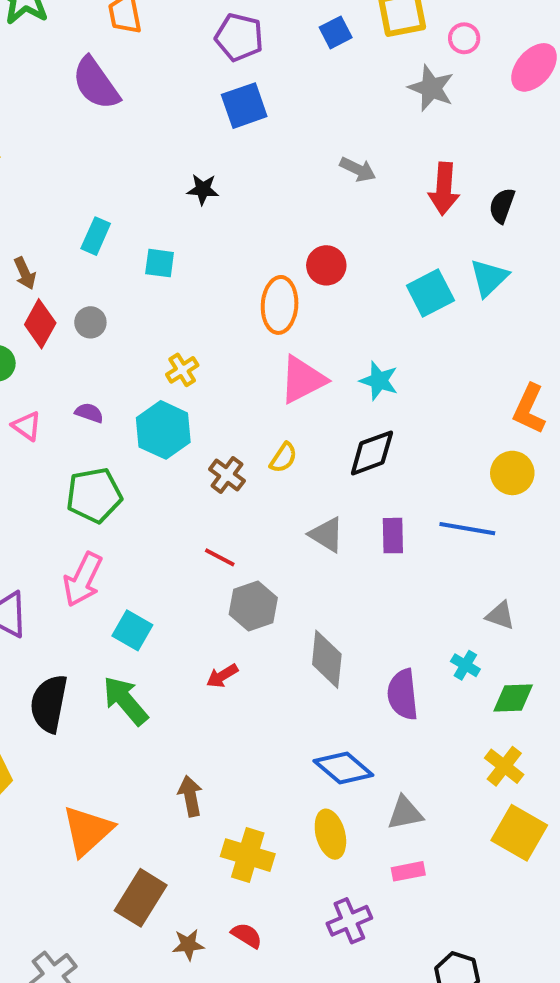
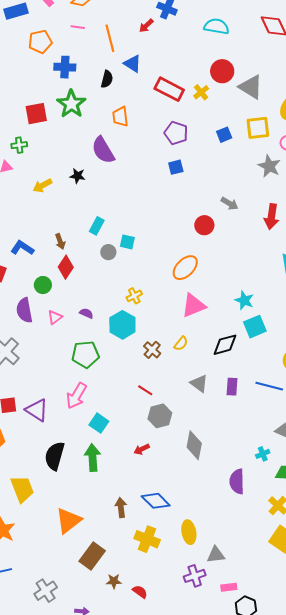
blue square: (244, 106) -> (176, 167), size x0.7
black star: (203, 189) -> (78, 176), moved
red circle: (326, 265) -> (204, 225), moved
cyan square: (430, 293) -> (255, 327), moved
orange ellipse: (280, 305) -> (185, 268), turned 36
gray circle: (90, 322) -> (108, 252), moved
cyan star: (379, 381) -> (244, 300), moved
pink triangle: (27, 426) -> (55, 317), turned 42
cyan cross: (465, 665) -> (263, 454), turned 32
purple semicircle: (403, 694) -> (237, 482), moved
green arrow: (125, 701) -> (93, 458), turned 32
blue diamond: (343, 768) -> (156, 501), moved
gray triangle: (405, 813) -> (216, 555), moved
pink rectangle: (408, 871) -> (229, 587), moved
red semicircle: (247, 935) -> (140, 592), moved

